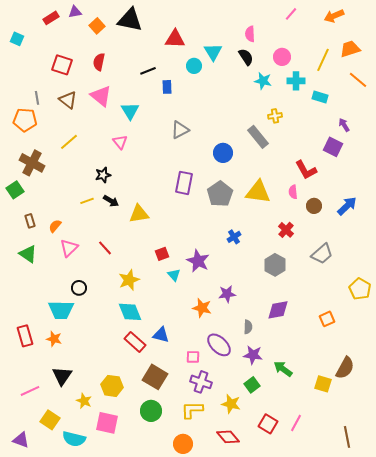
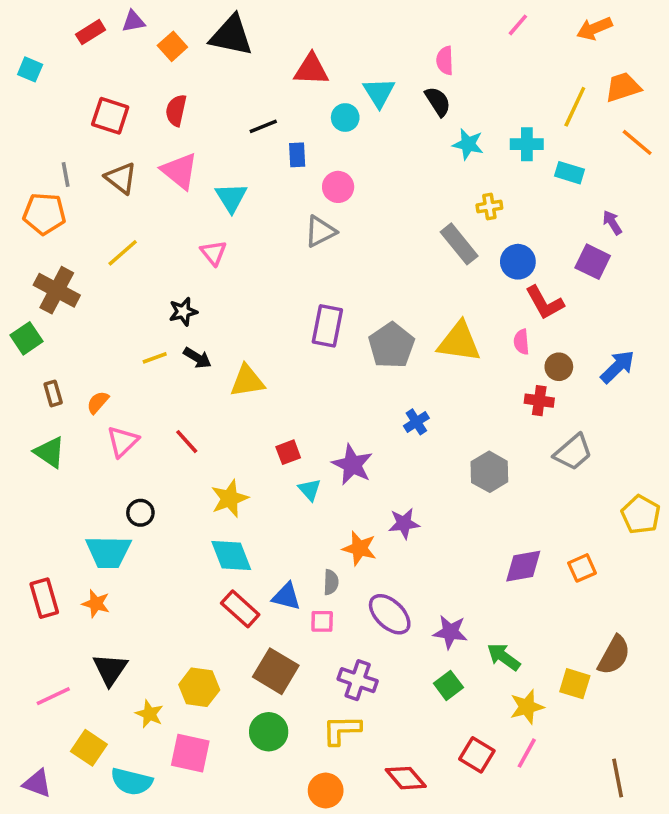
pink circle: (282, 57) -> (338, 187), moved
blue circle: (223, 153) -> (518, 262), moved
red cross: (286, 230) -> (539, 401), moved, turned -35
purple diamond: (278, 310) -> (523, 566), moved
gray semicircle: (248, 327) -> (331, 582), moved
pink square: (193, 357) -> (322, 621), moved
yellow star: (231, 404) -> (527, 707), moved, turned -30

